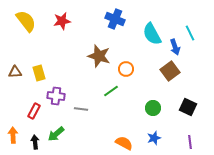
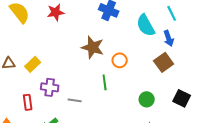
cyan line: (190, 33) -> (172, 13), moved
yellow rectangle: (39, 73) -> (33, 64), turned 63
green line: (111, 91) -> (105, 82), turned -63
red rectangle: (34, 111) -> (28, 102), turned -35

